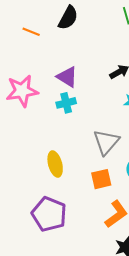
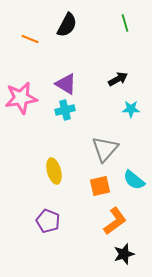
purple pentagon: (49, 214) -> (48, 221), size x0.7

